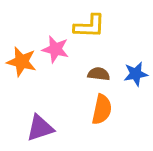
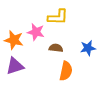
brown semicircle: (99, 74) -> (56, 48), moved
purple triangle: (40, 128) -> (15, 66), moved

